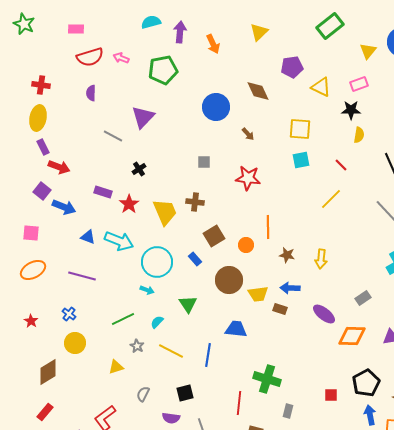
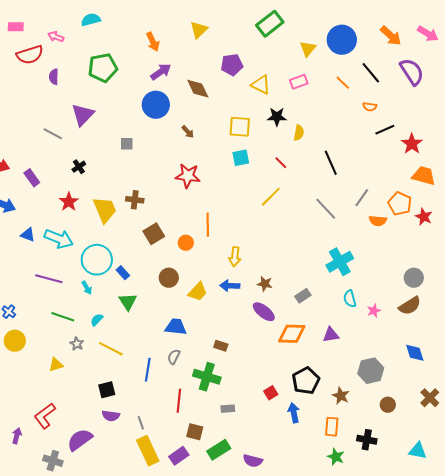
purple arrow: (180, 32) -> (161, 72), moved, turned 50
pink arrow: (121, 58) -> (56, 37), moved
purple semicircle: (91, 93) -> (54, 77), moved
black star: (351, 110) -> (277, 117), moved
gray square: (204, 162) -> (127, 144), moved
purple rectangle: (103, 192) -> (32, 178), moved, turned 36
brown star: (287, 255) -> (265, 284), moved
blue rectangle: (195, 259) -> (123, 273), moved
yellow arrow: (321, 259) -> (235, 257), moved
purple line: (82, 276) -> (49, 279), moved
brown circle: (229, 280) -> (169, 278), size x0.7
cyan arrow: (147, 290) -> (87, 288), turned 40
yellow trapezoid: (258, 294) -> (198, 292), turned -40
brown rectangle: (280, 309) -> (221, 346), moved
green line: (123, 319) -> (63, 317), turned 45
blue line: (208, 355) -> (148, 370), moved
black square: (185, 393) -> (107, 390), moved
gray semicircle: (143, 394) -> (174, 357), moved
red square: (331, 395) -> (271, 393), turned -32
gray rectangle: (288, 411) -> (228, 409), turned 72
blue arrow: (370, 415) -> (294, 413), moved

